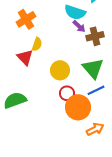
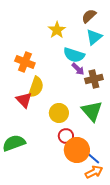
orange cross: (26, 19) -> (25, 62), turned -36
yellow semicircle: (37, 44) -> (36, 87), size x1.5
blue line: (96, 90) -> (92, 157), moved, turned 66

